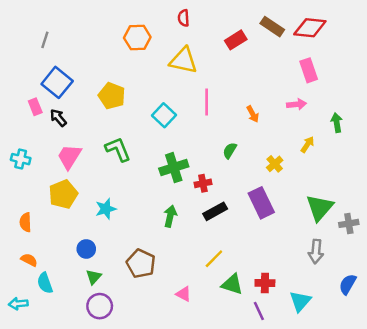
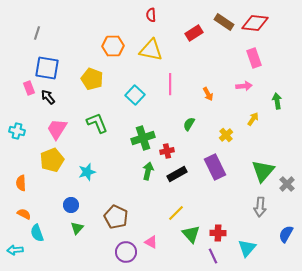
orange hexagon: (137, 37) -> (113, 46), moved
blue square: (57, 82) -> (47, 68), turned -30
green arrow: (170, 216) -> (148, 171), moved
gray cross: (349, 223) -> (287, 184), turned -35
green triangle: (232, 284) -> (191, 234), turned 30
purple circle: (100, 306) -> (126, 252), moved

